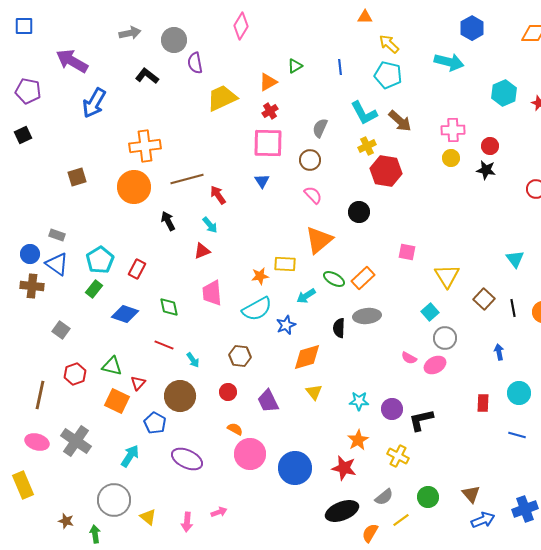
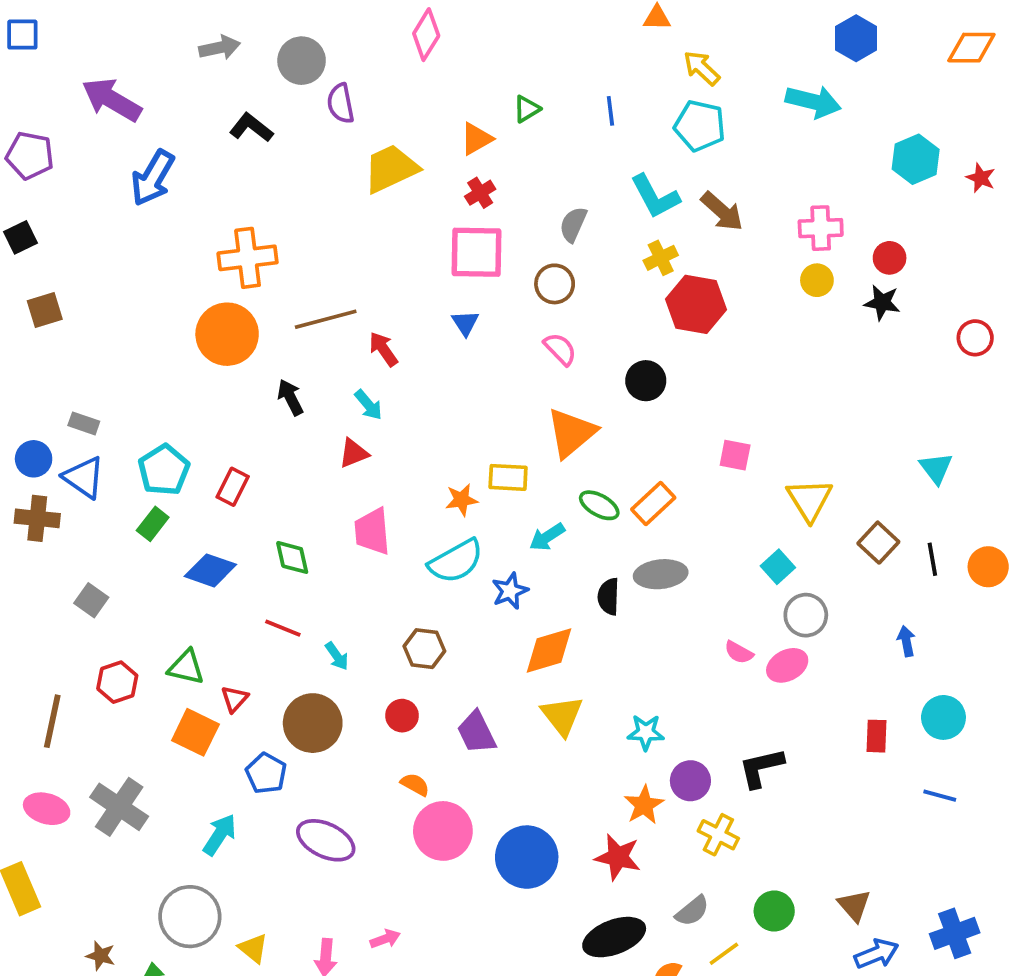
brown square: (77, 177) -> (45, 310), moved
yellow triangle: (314, 392) -> (562, 716), size x1.4
purple circle: (392, 409) -> (690, 781), moved

